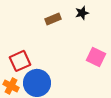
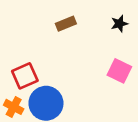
black star: (82, 13) -> (119, 24), moved

